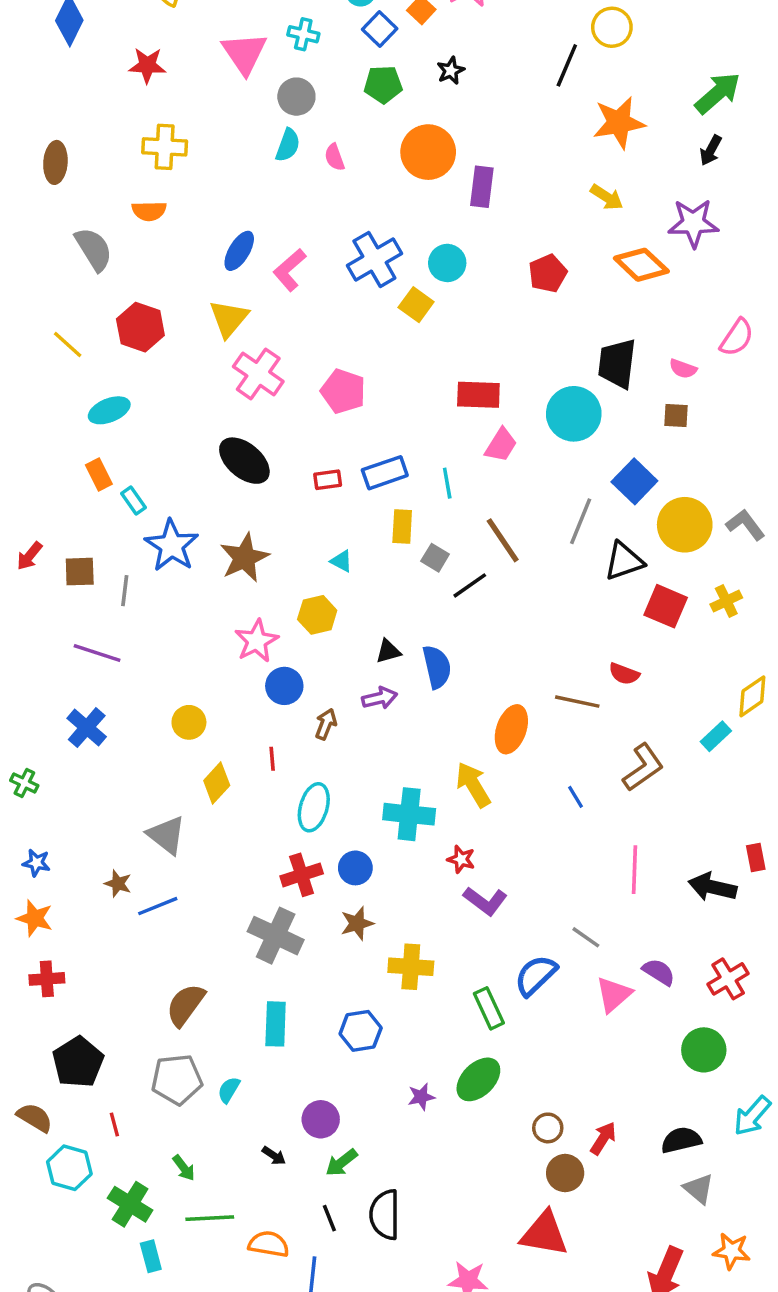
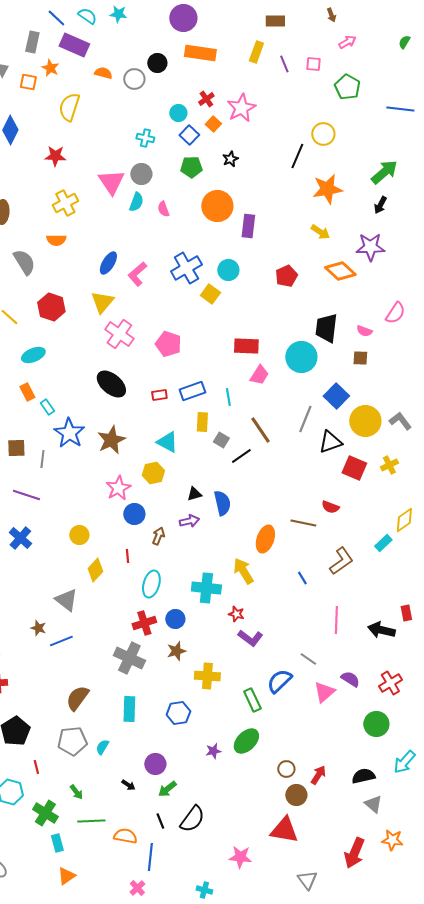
pink triangle: (244, 53) -> (111, 182), moved
yellow cross: (165, 147) -> (65, 203), turned -30
cyan triangle: (341, 561) -> (167, 442), size x1.6
black semicircle: (385, 1215) -> (192, 819), turned -144

